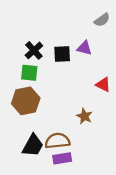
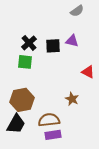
gray semicircle: (102, 20) -> (77, 11), moved
brown hexagon: (26, 101) -> (22, 100), moved
black trapezoid: (33, 145) -> (16, 124), moved

